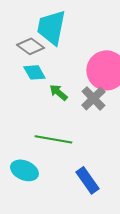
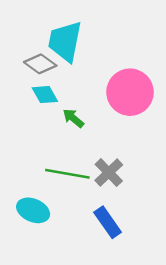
gray cross: (93, 98) -> (109, 173), moved

